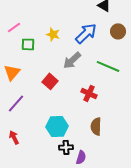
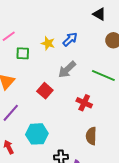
blue arrow: (86, 33) -> (70, 39), moved, size x0.7
cyan hexagon: (57, 126) -> (37, 134), moved

